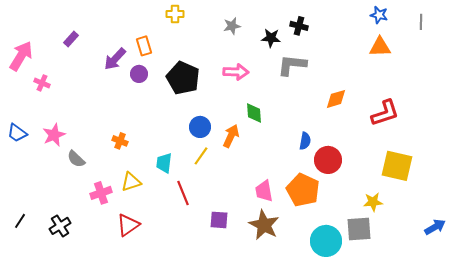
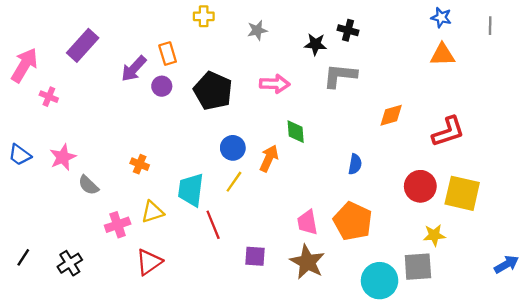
gray star: (232, 26) -> (257, 30), moved
purple rectangle: (71, 39) -> (83, 45), size x1.8
red circle: (328, 160) -> (420, 186), moved
cyan trapezoid: (164, 163) -> (191, 190), size x1.4

